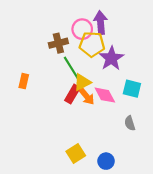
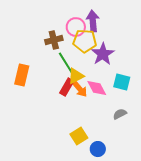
orange rectangle: (24, 81) -> (22, 75), size x1.5
gray semicircle: (130, 123) -> (120, 114), turned 80
yellow square: (76, 154) -> (79, 136), moved

